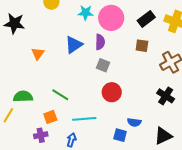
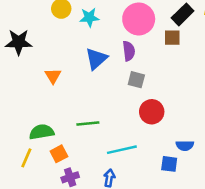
cyan star: (86, 13) -> (89, 17), moved
brown square: (142, 46) -> (172, 38), moved
green line: (60, 95) -> (88, 124), turned -30
orange square: (50, 117) -> (59, 154), moved

